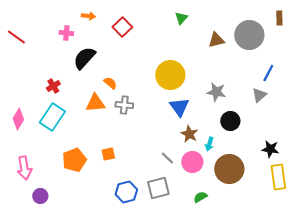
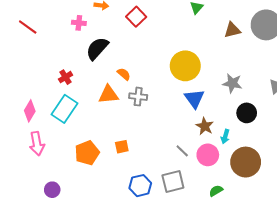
pink arrow: (24, 168) -> (37, 144), moved

